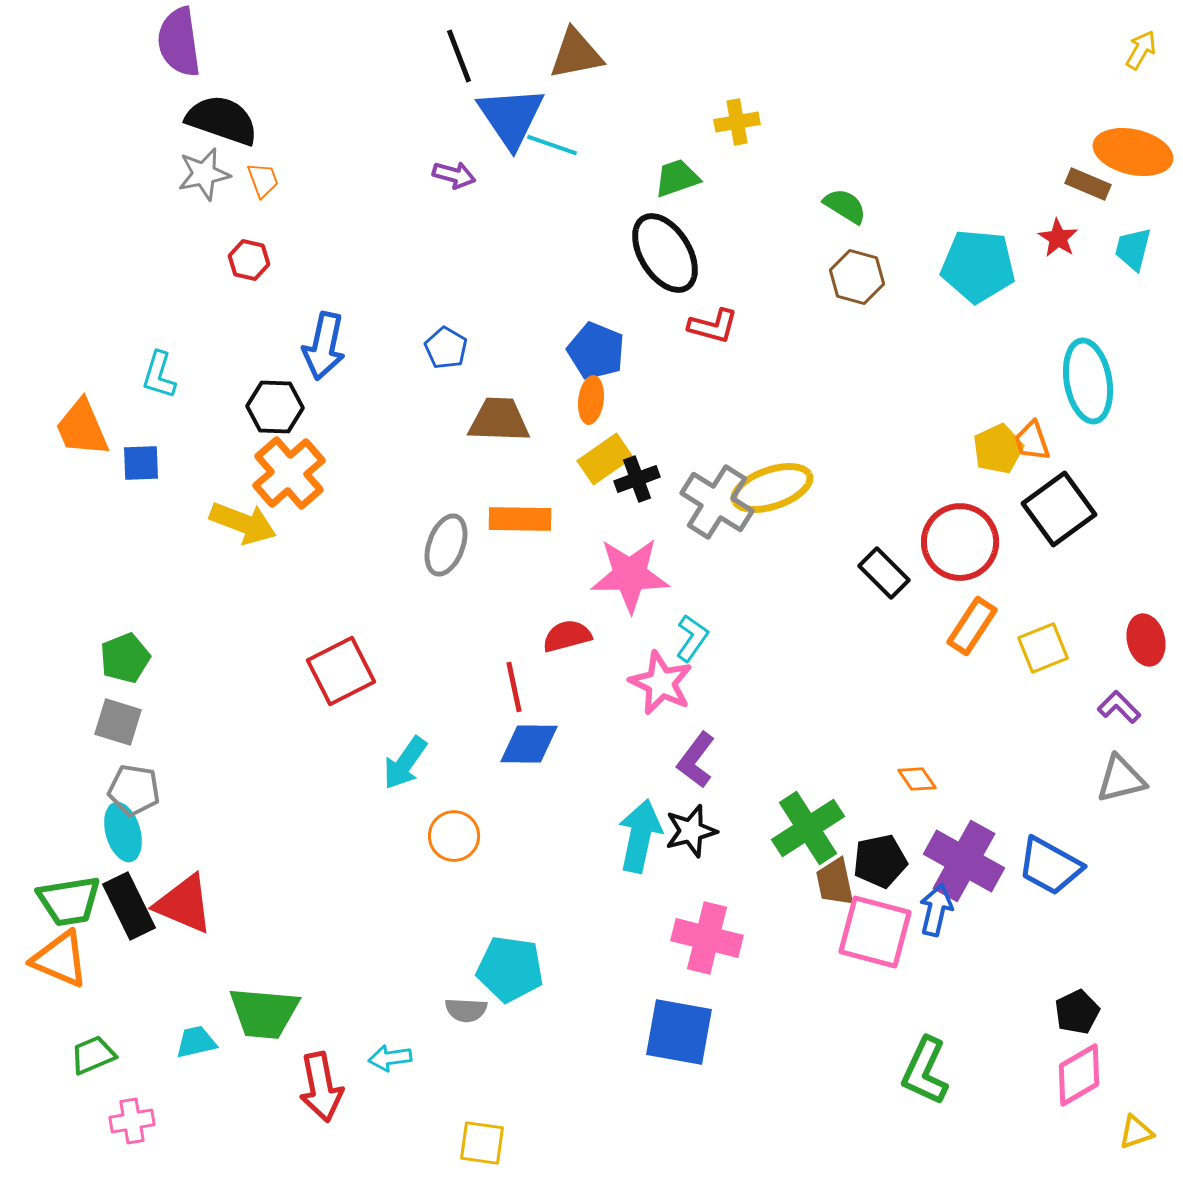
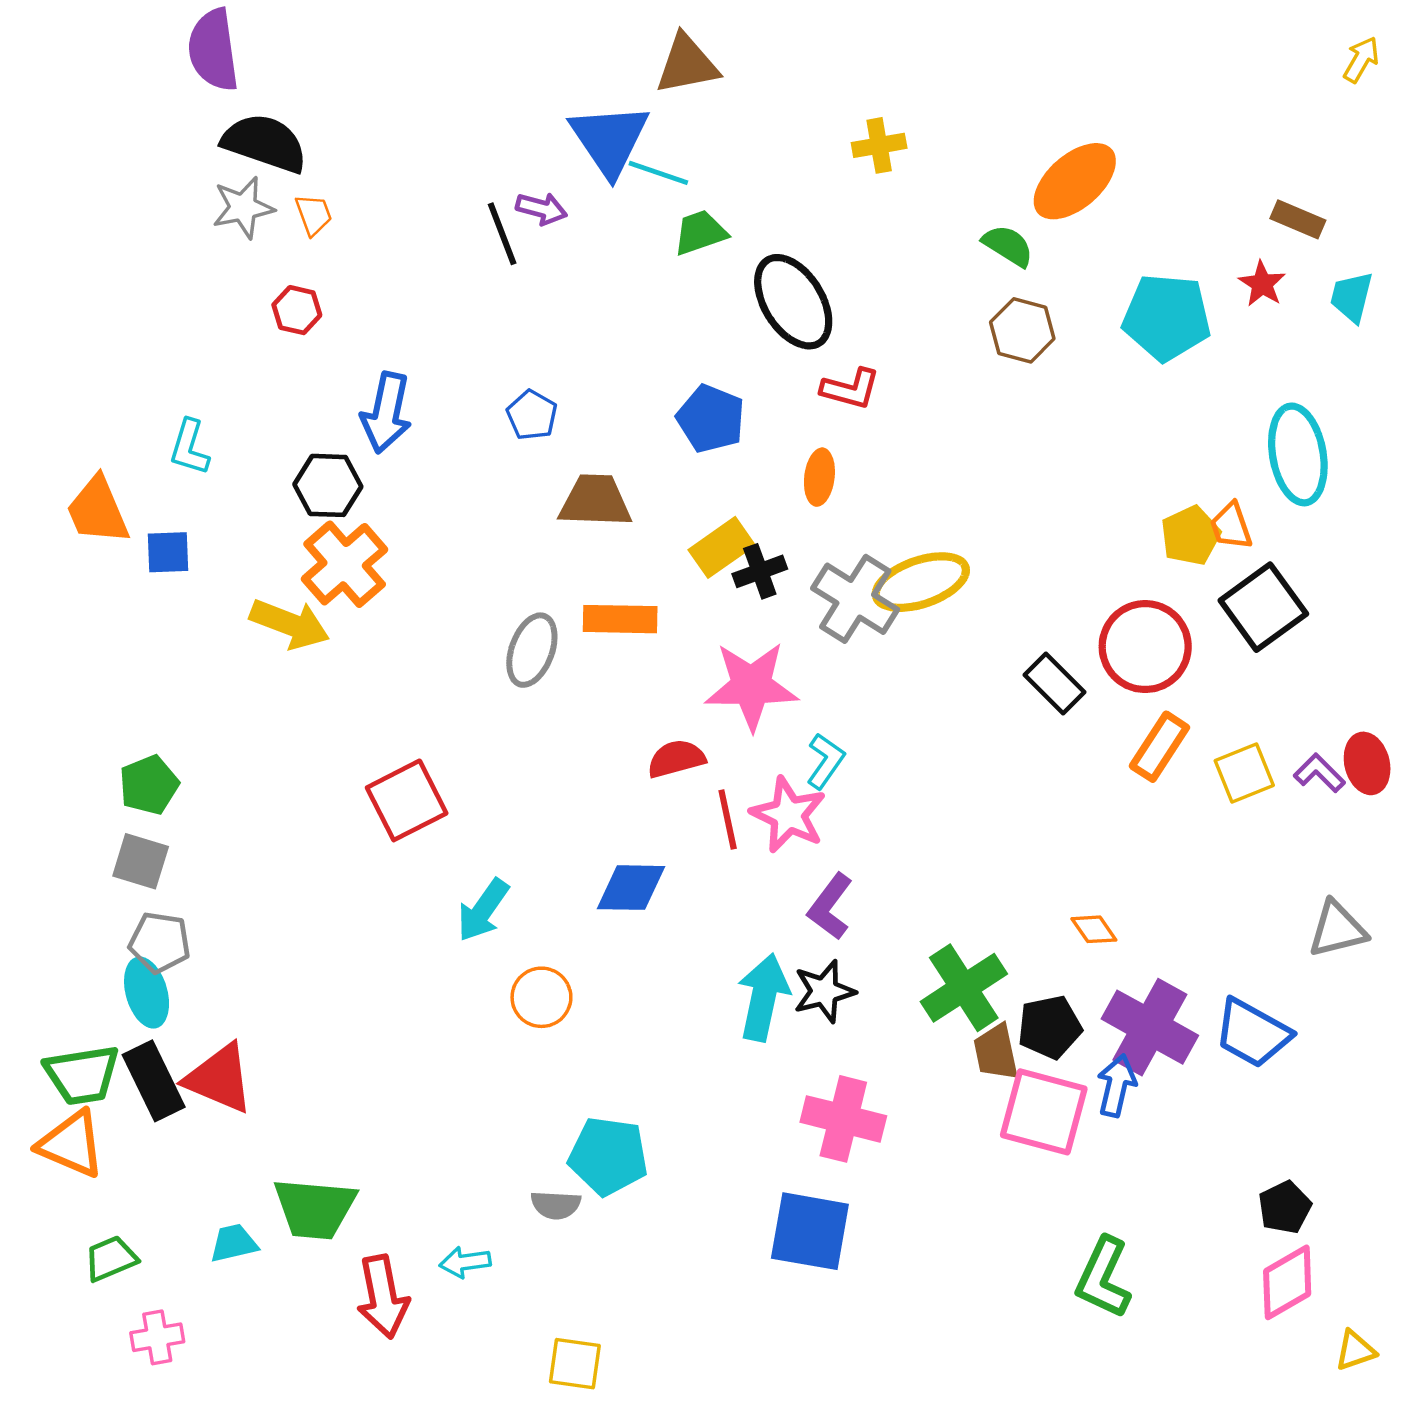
black line: (459, 56) -> (502, 234), moved
orange ellipse: (1133, 152) -> (1075, 181), moved, turned -54
green trapezoid: (677, 178) -> (700, 233), moved
orange ellipse: (591, 400) -> (819, 477), moved
red line: (514, 687) -> (728, 820), moved
purple L-shape: (1119, 707) -> (1319, 773), moved

